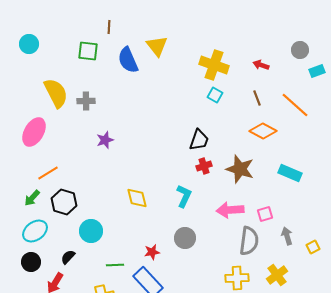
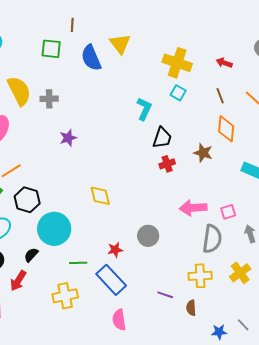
orange diamond: (263, 131) -> (226, 129), turned 68
brown star: (240, 169) -> (203, 153), moved, size x0.7
cyan L-shape: (184, 196) -> (144, 109), moved
cyan circle: (91, 231) -> (54, 229), size x1.4

